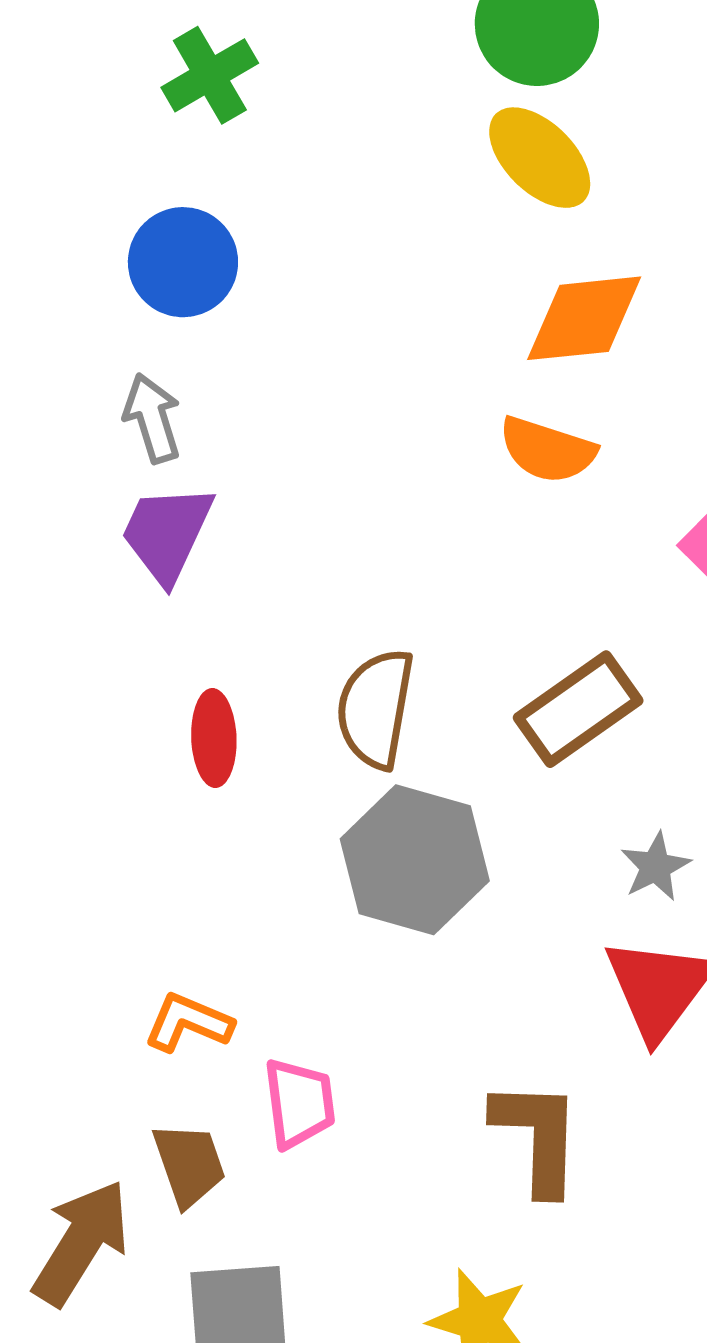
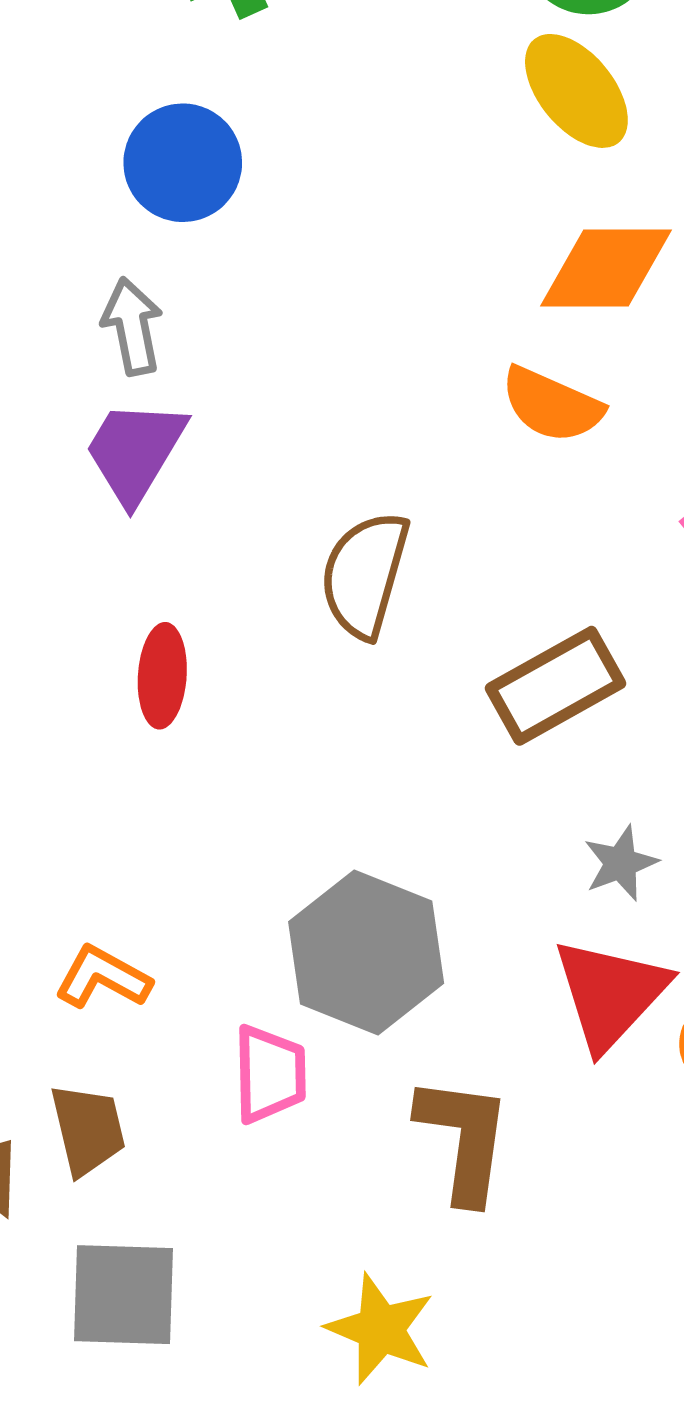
brown semicircle: (375, 709) -> (365, 575), moved
gray hexagon: (415, 860) -> (366, 953), moved
pink trapezoid: (299, 1103) -> (270, 1074), moved

